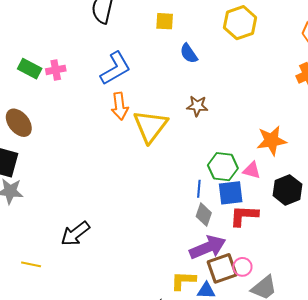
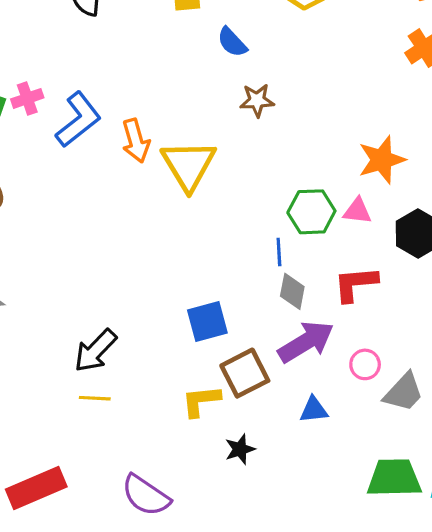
blue L-shape: (115, 68) -> (78, 120), moved
brown star: (197, 106) -> (257, 100), moved
blue square: (231, 193) -> (207, 322), moved
yellow line: (31, 264) -> (95, 398), moved
brown square: (222, 268) -> (245, 373), moved
yellow L-shape: (183, 281) -> (201, 401), moved

